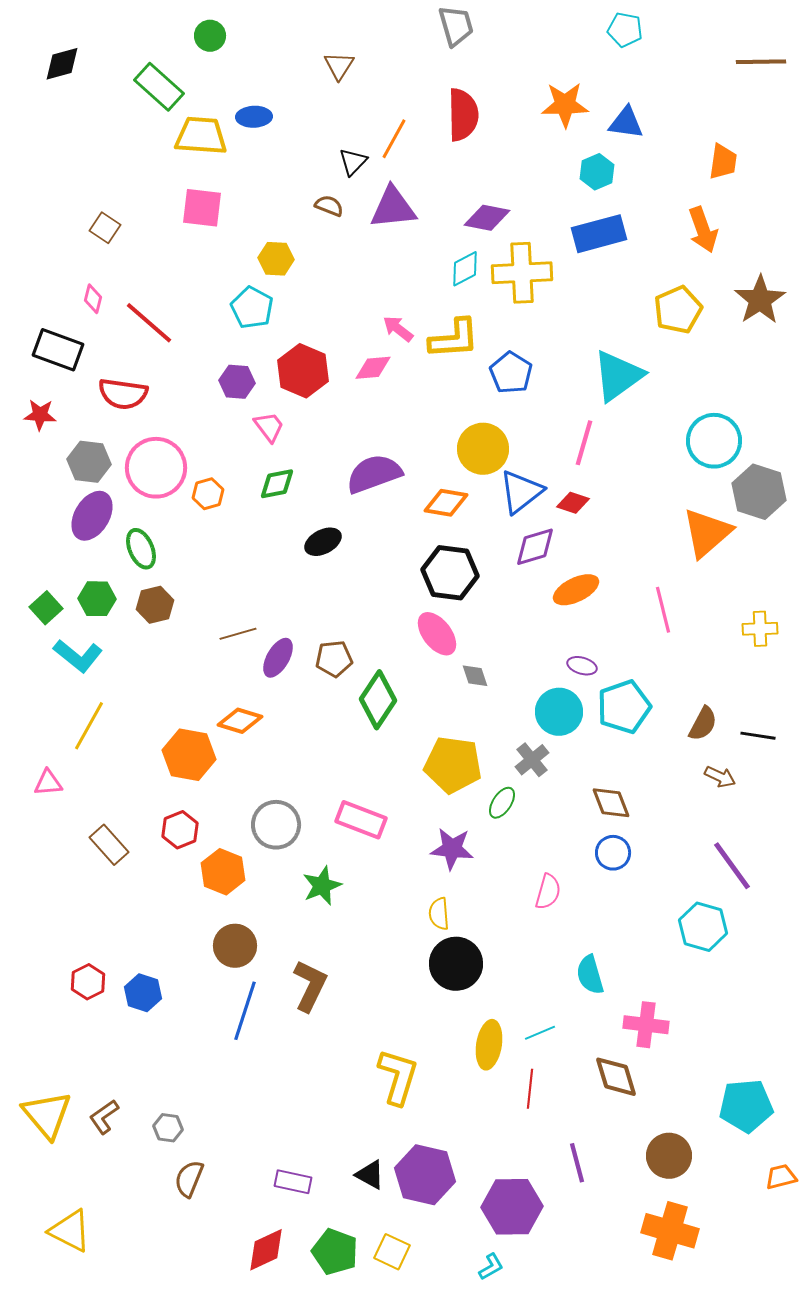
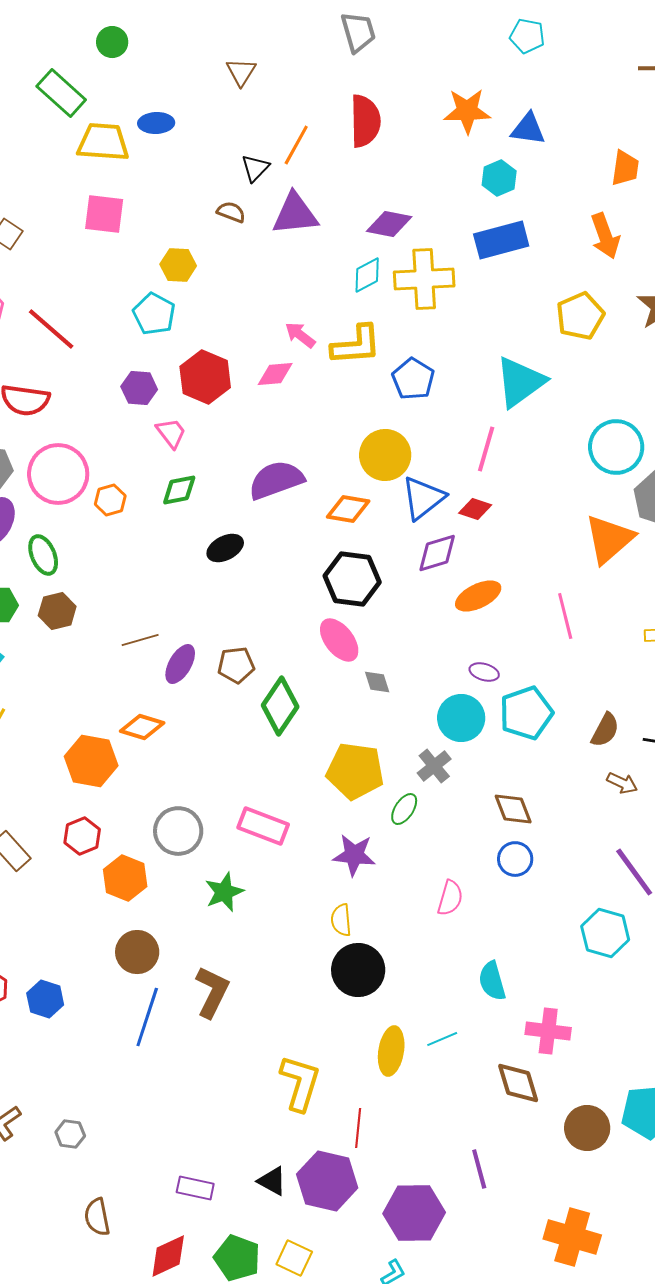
red line: (530, 1089) -> (358, 1128), moved
brown circle: (669, 1156) -> (587, 1128), moved
brown semicircle: (189, 1179) -> (97, 1217), moved, turned -33

